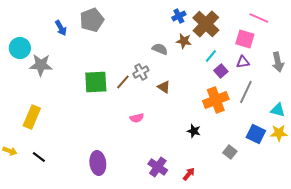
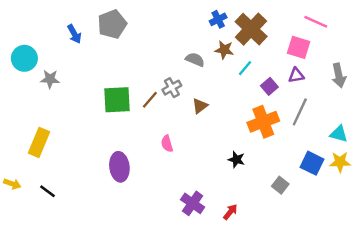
cyan line: (211, 56) -> (245, 68), moved
gray star: (41, 65) -> (50, 79), size x0.7
brown triangle: (164, 87) -> (200, 106), turned 48
pink semicircle: (137, 118) -> (167, 144), turned 88
purple ellipse: (98, 163) -> (119, 167), moved

